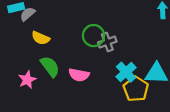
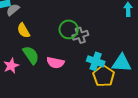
yellow semicircle: (41, 38) -> (23, 30), turned 35
cyan cross: (126, 72) -> (96, 61), turned -30

